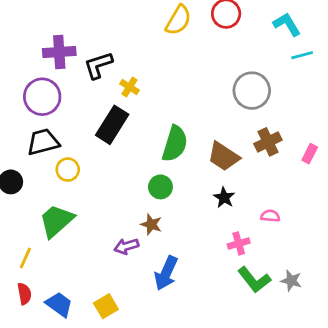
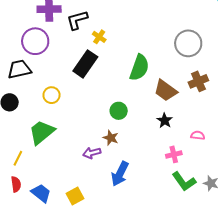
black trapezoid: (43, 142) -> (19, 69), moved
green semicircle: (175, 144) -> (139, 68), moved

